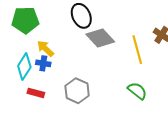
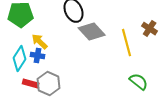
gray hexagon: (77, 91) -> (49, 84), moved
green semicircle: (137, 91) -> (139, 82), moved

